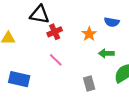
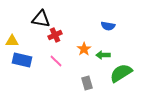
orange star: (89, 34) -> (84, 49), moved
blue rectangle: (19, 79) -> (22, 60), moved

